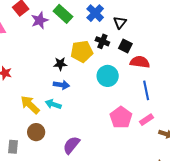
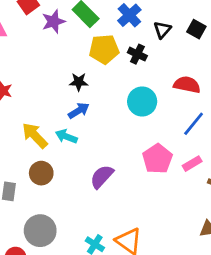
black square: (125, 46) -> (196, 29), moved
yellow pentagon: (82, 51) -> (104, 49), moved
blue arrow: (61, 85) -> (79, 111), turned -42
blue line: (146, 90) -> (194, 124), turned 48
purple semicircle: (71, 145) -> (102, 177), moved

